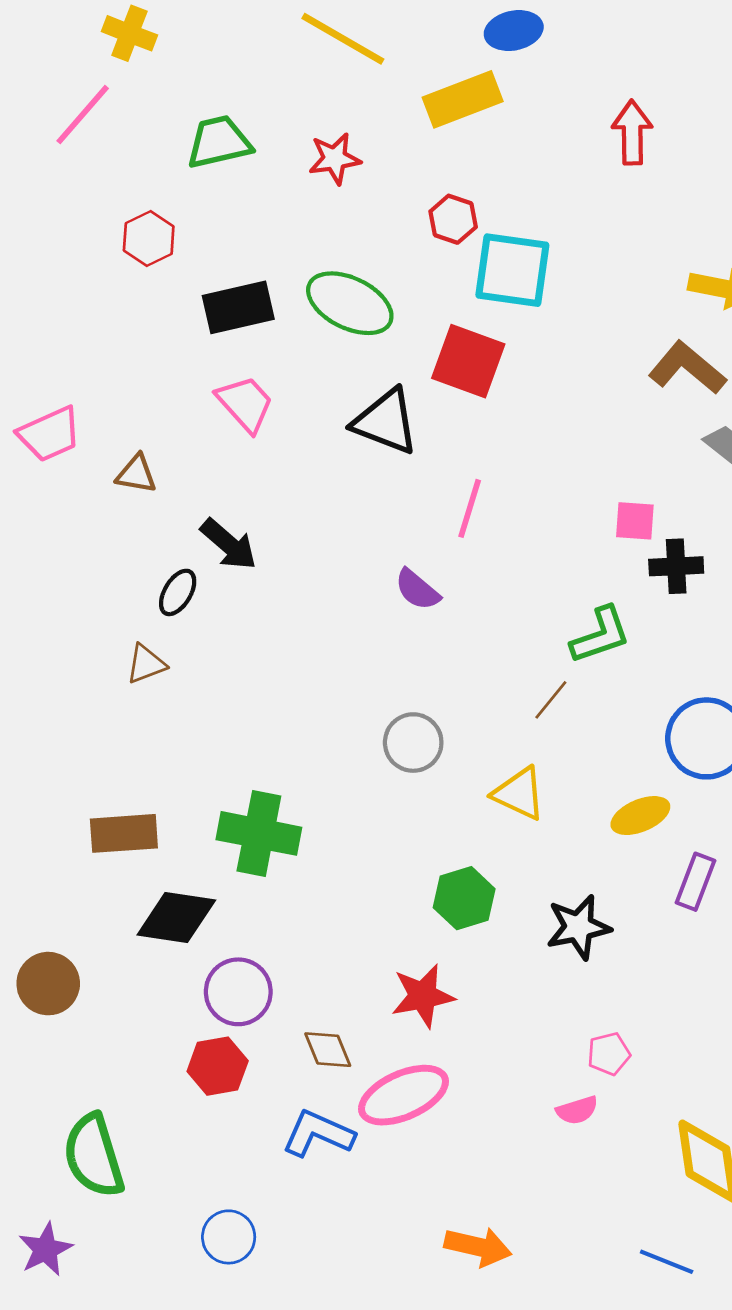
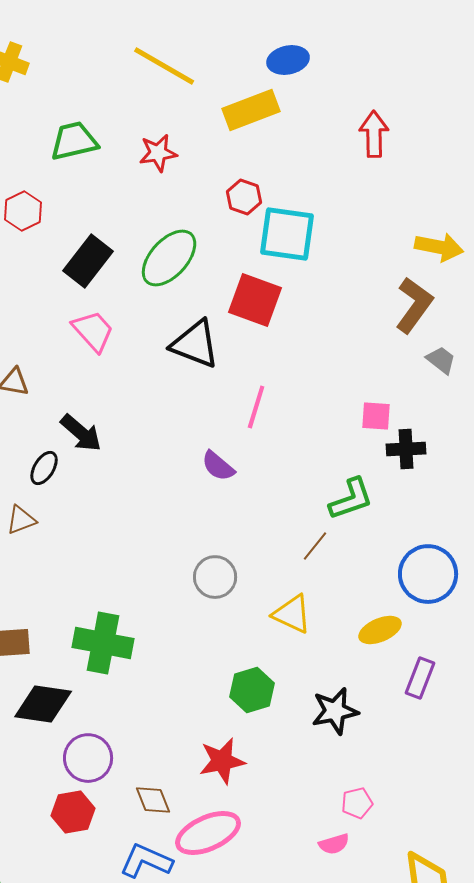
green ellipse: (350, 303) -> (169, 258), turned -74
black rectangle: (238, 307) -> (88, 261), turned -39
brown L-shape: (687, 368) -> (414, 305), turned 86

